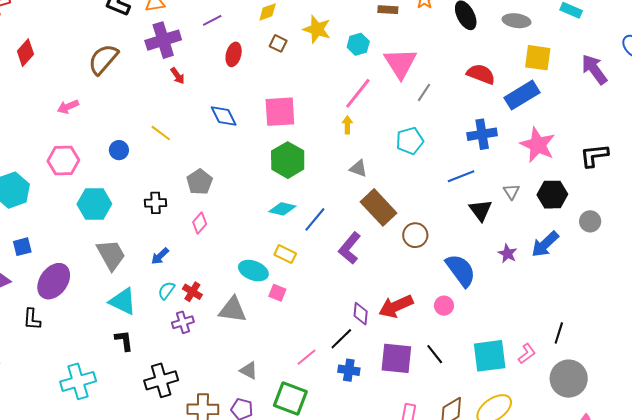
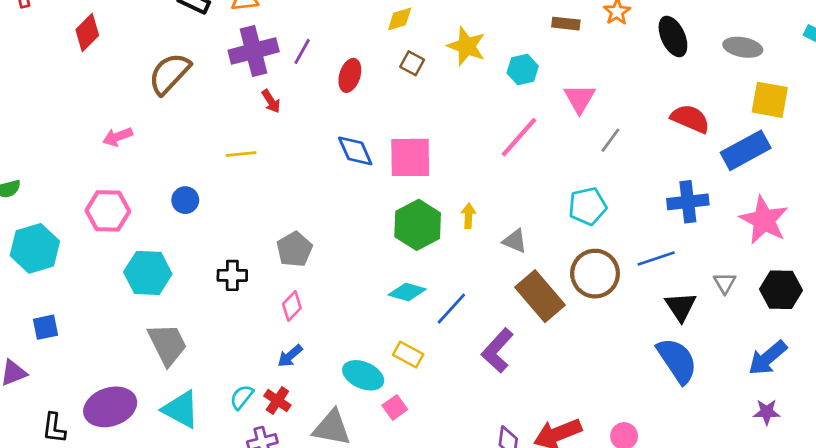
purple line: (212, 20) -> (302, 51), moved, turned -36
red diamond: (25, 53) -> (87, 33), moved
pink triangle: (400, 63) -> (580, 98), size x0.7
blue diamond: (224, 116) -> (355, 151), moved
yellow arrow: (347, 125) -> (469, 216), moved
yellow line: (161, 133) -> (241, 154), moved, turned -45
brown circle: (415, 235) -> (595, 274), moved, size x1.4
purple star: (508, 254) -> (767, 412), moved, turned -30
blue arrow: (160, 256) -> (290, 356), moved
blue semicircle: (461, 270) -> (677, 360), moved
purple ellipse: (54, 281) -> (110, 407), moved, turned 33
pink square: (277, 293) -> (395, 407), turned 30

